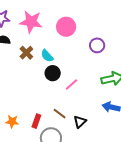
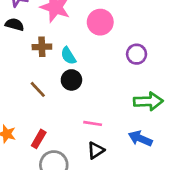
brown cross: (26, 53) -> (42, 47), turned 32
pink line: (71, 85) -> (93, 123), moved, turned 40
brown line: (60, 114) -> (38, 89), moved

